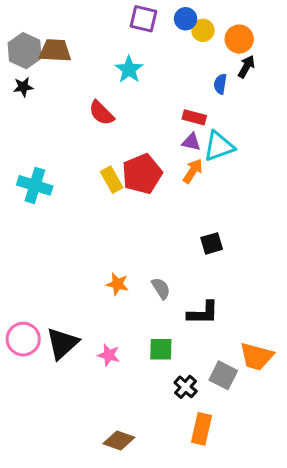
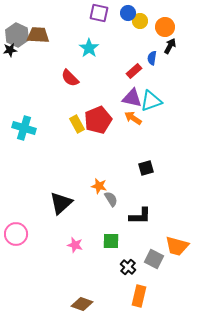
black star: (23, 87) -> (10, 50), moved
red rectangle: (194, 117) -> (134, 71), moved, turned -56
purple triangle: (191, 142) -> (132, 98), size x1.5
orange arrow: (193, 171) -> (133, 118), turned -90
orange star: (117, 284) -> (99, 186), moved
black triangle: (62, 343) -> (61, 203), moved

